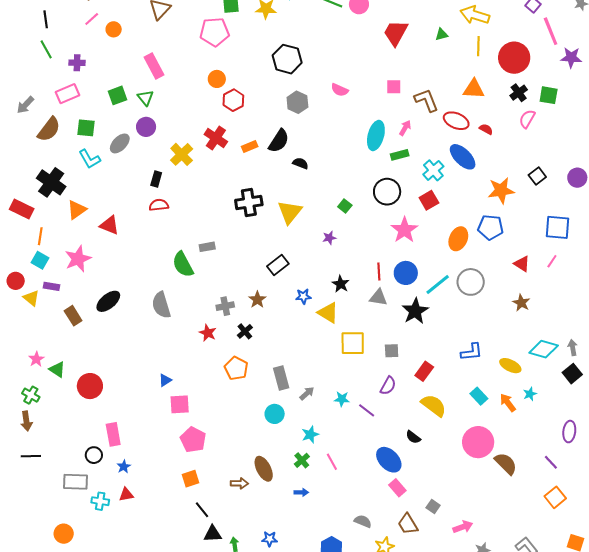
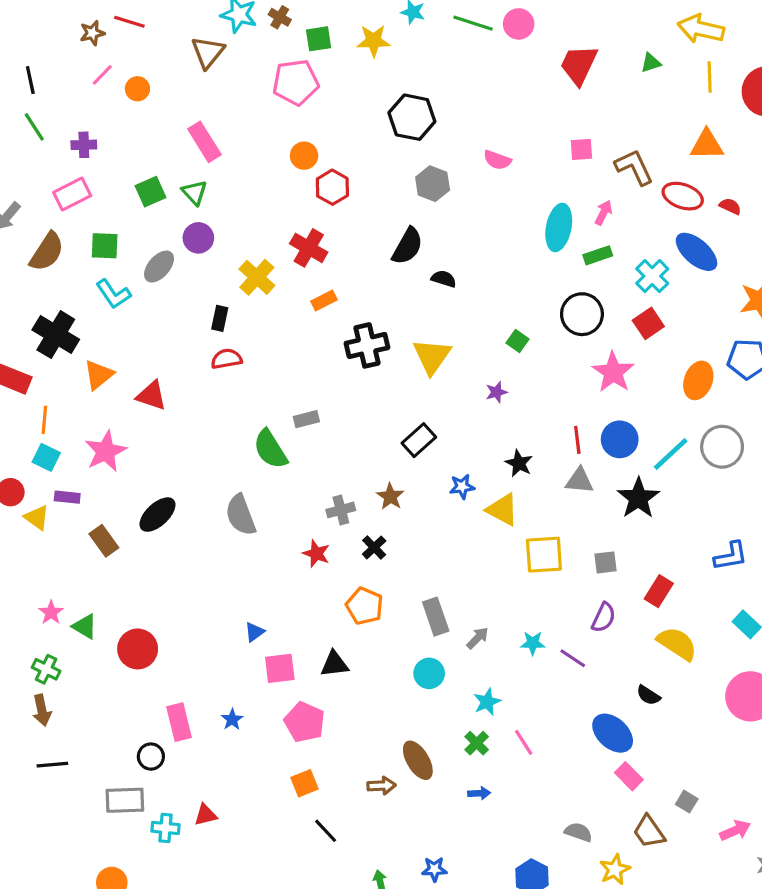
orange rectangle: (250, 146) -> (324, 301), moved
blue star: (124, 467) -> (232, 719), moved
black triangle: (213, 534) -> (335, 664), moved

